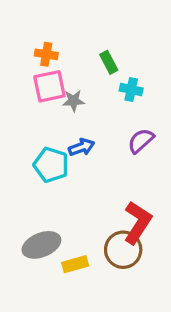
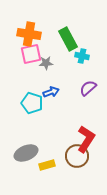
orange cross: (46, 54) -> (29, 34), size x1.6
green rectangle: (109, 62) -> (68, 39), size x1.6

